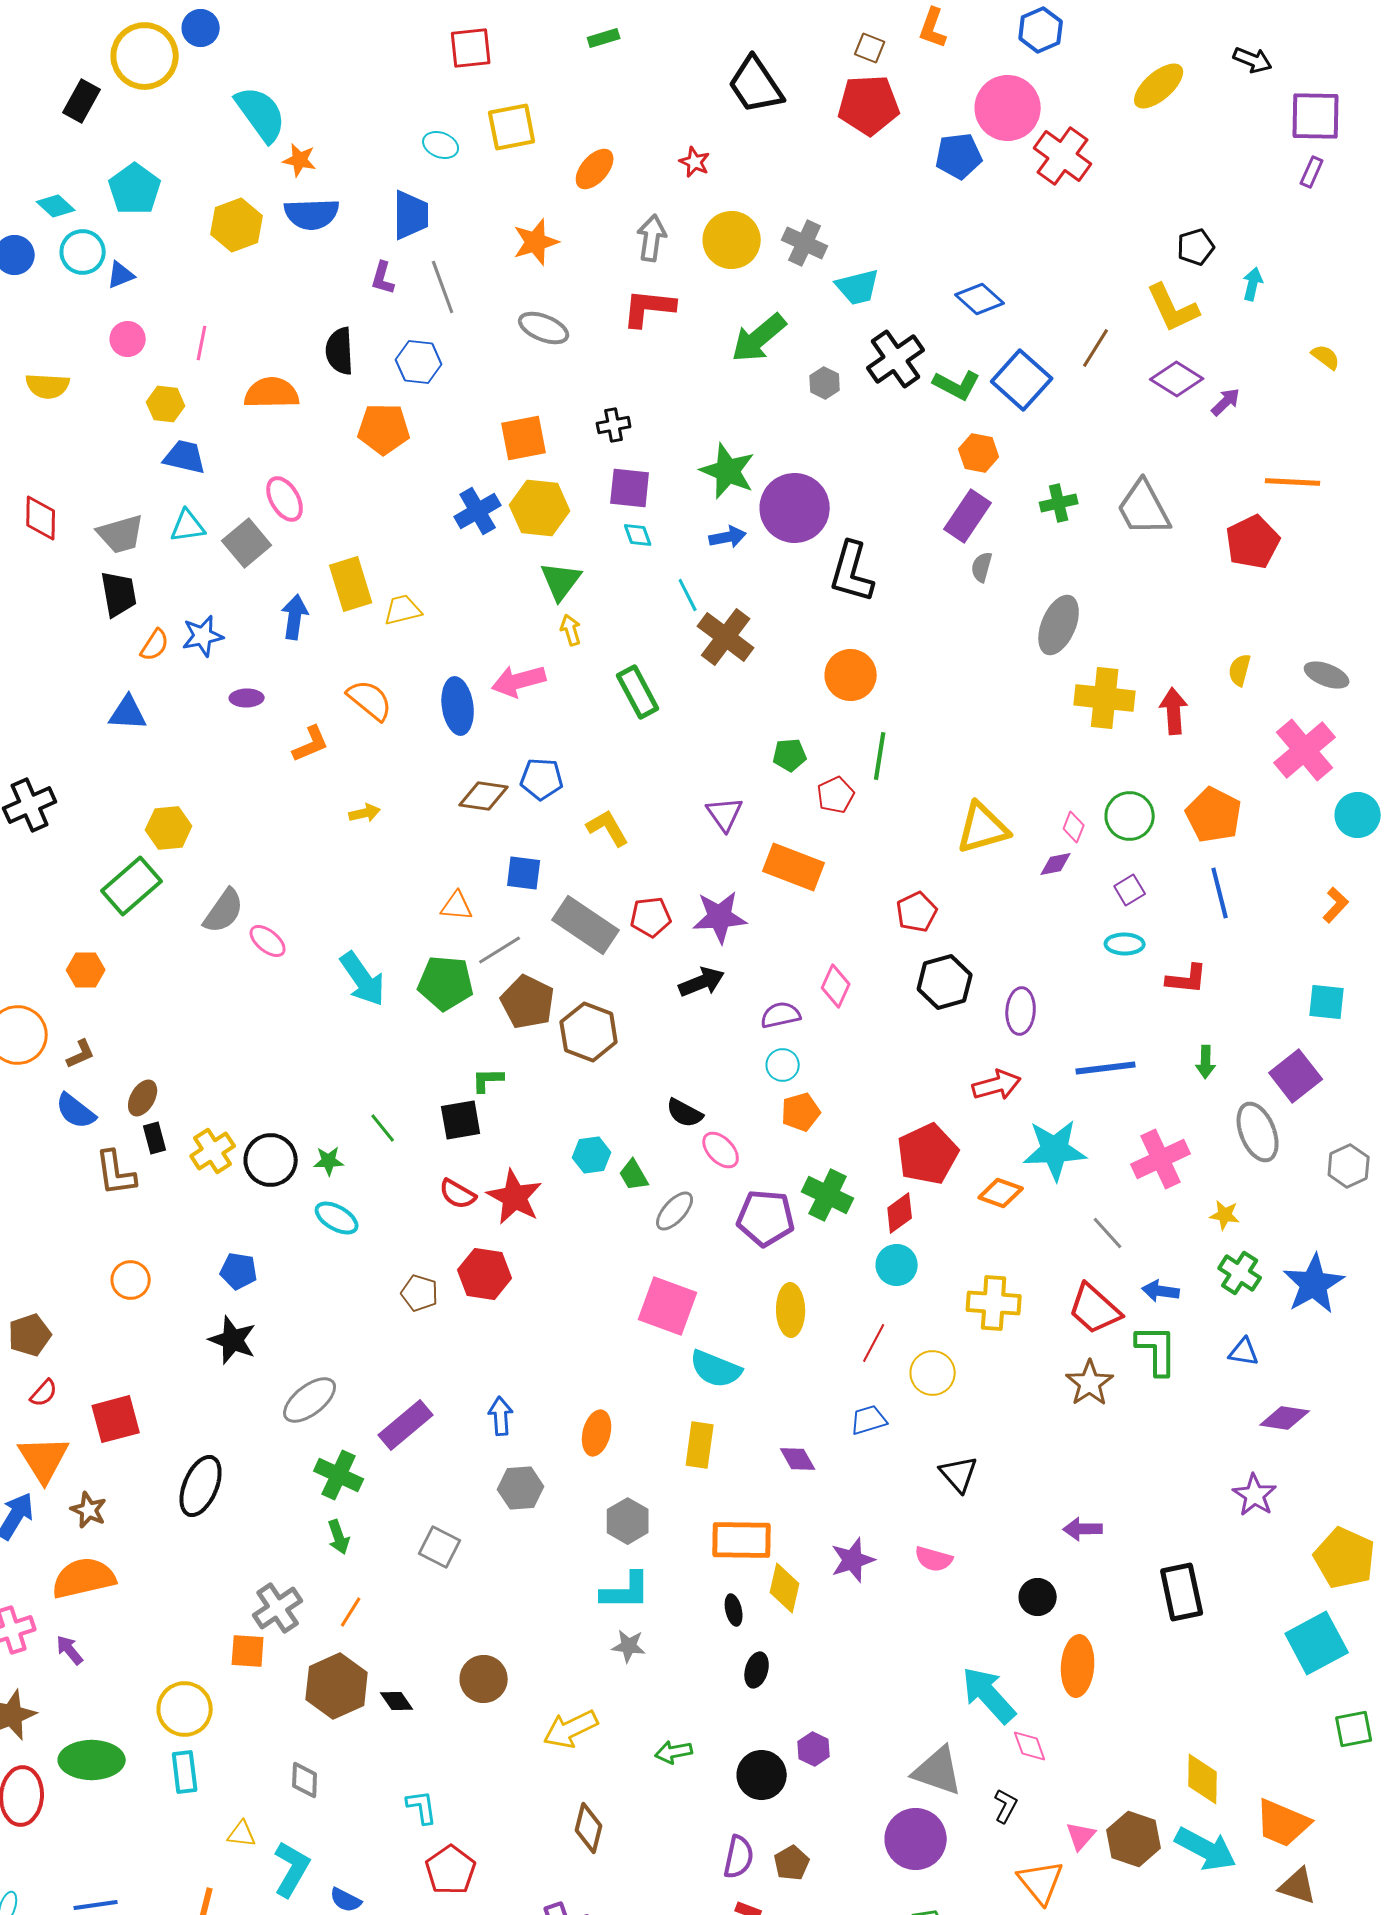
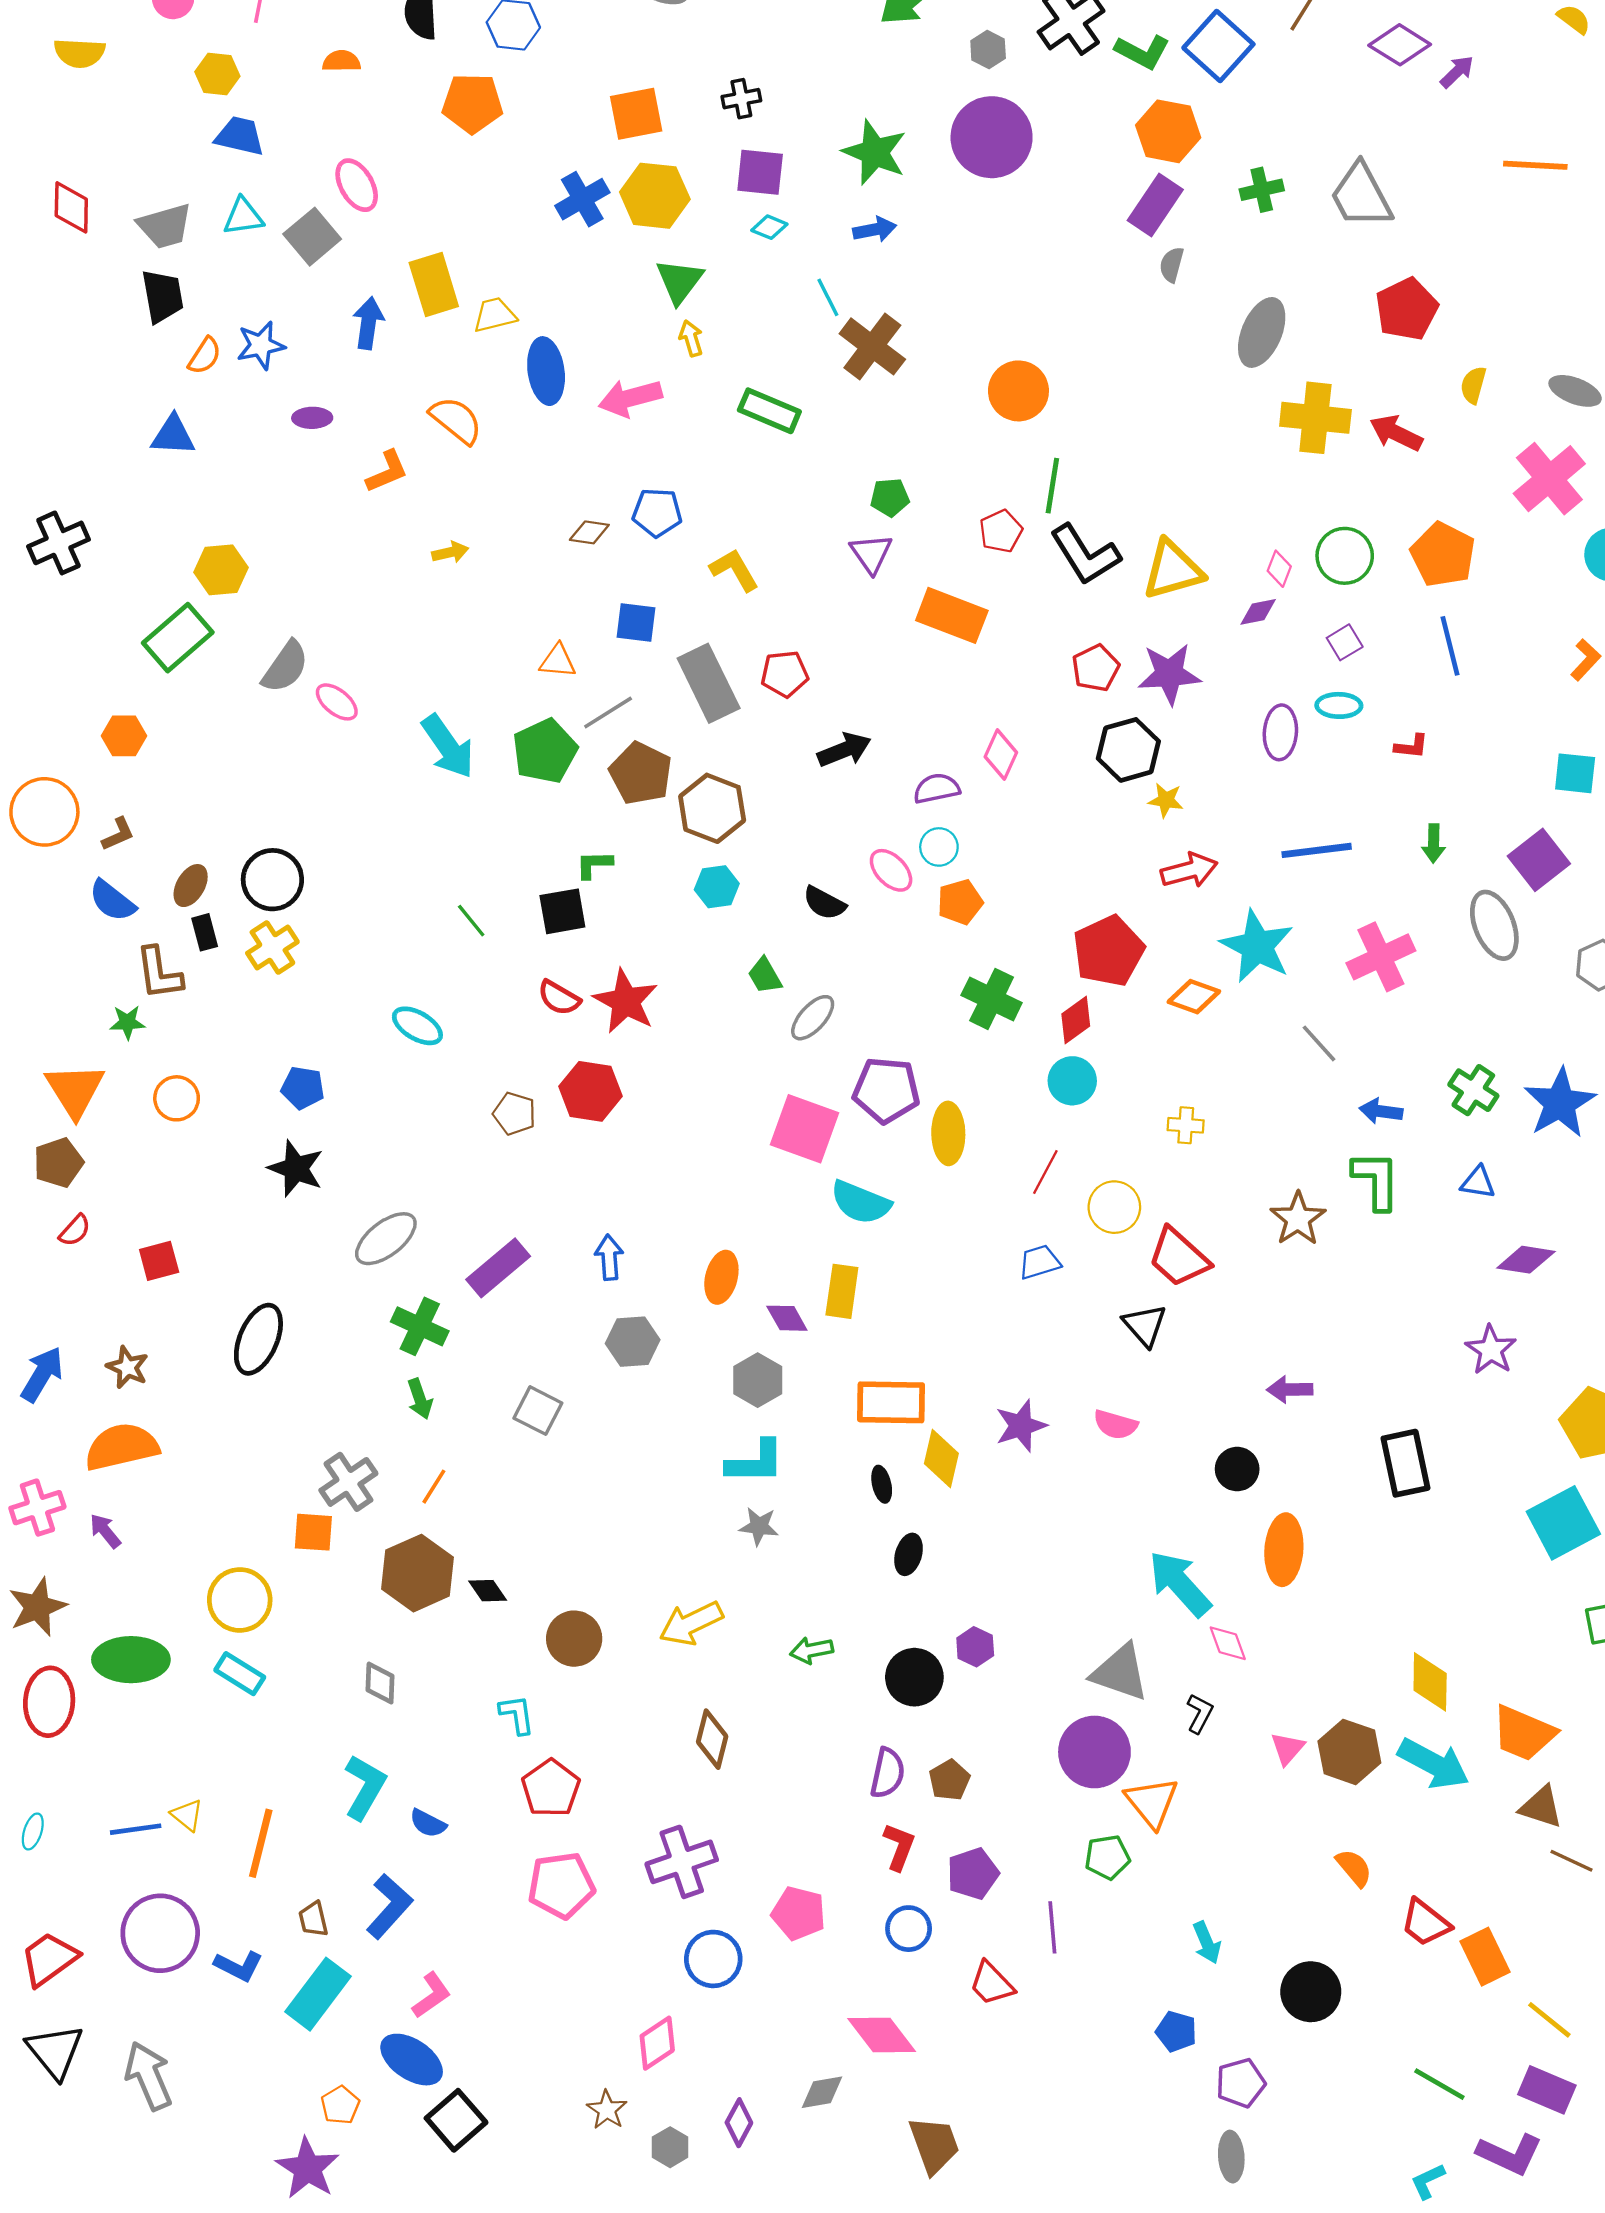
orange semicircle: (272, 393) -> (341, 61), size x0.6
orange hexagon: (979, 453) -> (1168, 131), size x1.4
purple circle: (795, 508) -> (992, 137), moved
cyan diamond: (638, 535) -> (769, 227), turned -48
red pentagon: (1253, 542) -> (1407, 309), moved
black L-shape: (852, 572) -> (1085, 555), moved, turned -48
green rectangle: (638, 692) -> (769, 411), turned -39
blue ellipse: (458, 706) -> (546, 371), moved
red arrow: (1174, 711) -> (1396, 433), turned -60
green pentagon: (790, 755) -> (890, 497), moved
brown diamond: (484, 796) -> (589, 532), size x0.7
purple star: (720, 917) -> (1169, 674), moved
gray rectangle: (586, 925) -> (709, 683), turned 30
red L-shape: (1187, 979) -> (1411, 746), size x0.7
green pentagon: (446, 983) -> (545, 751), turned -30
purple ellipse: (1021, 1011) -> (1280, 732), moved
pink ellipse: (721, 1150) -> (891, 870), moved
cyan star: (1055, 1150) -> (1257, 946), turned 30
cyan hexagon: (592, 1155) -> (717, 887), moved
black circle: (271, 1160) -> (272, 880), moved
green star: (329, 1161) -> (127, 1022), moved
yellow star: (1225, 1215) -> (1166, 800), moved
purple pentagon: (766, 1218) -> (886, 1090), moved
yellow cross: (994, 1303) -> (1186, 1125), size x0.6
red trapezoid: (1095, 1309) -> (1179, 1257), moved
red square: (116, 1419) -> (159, 1261), size x0.7
orange triangle: (44, 1459) -> (75, 1090), moved
purple diamond: (798, 1459) -> (787, 1318), moved
brown circle: (484, 1679) -> (574, 1639), moved
cyan rectangle: (185, 1772) -> (240, 1674), turned -51
yellow triangle: (242, 1834) -> (187, 1815), moved, turned 32
orange triangle: (1041, 1882) -> (1152, 1802), moved

